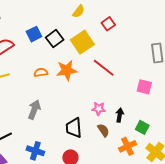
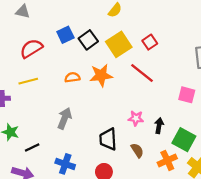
red square: (108, 24) -> (150, 42), moved
green square: (142, 127) -> (184, 140), size x1.5
brown semicircle: (103, 130) -> (137, 150), moved

